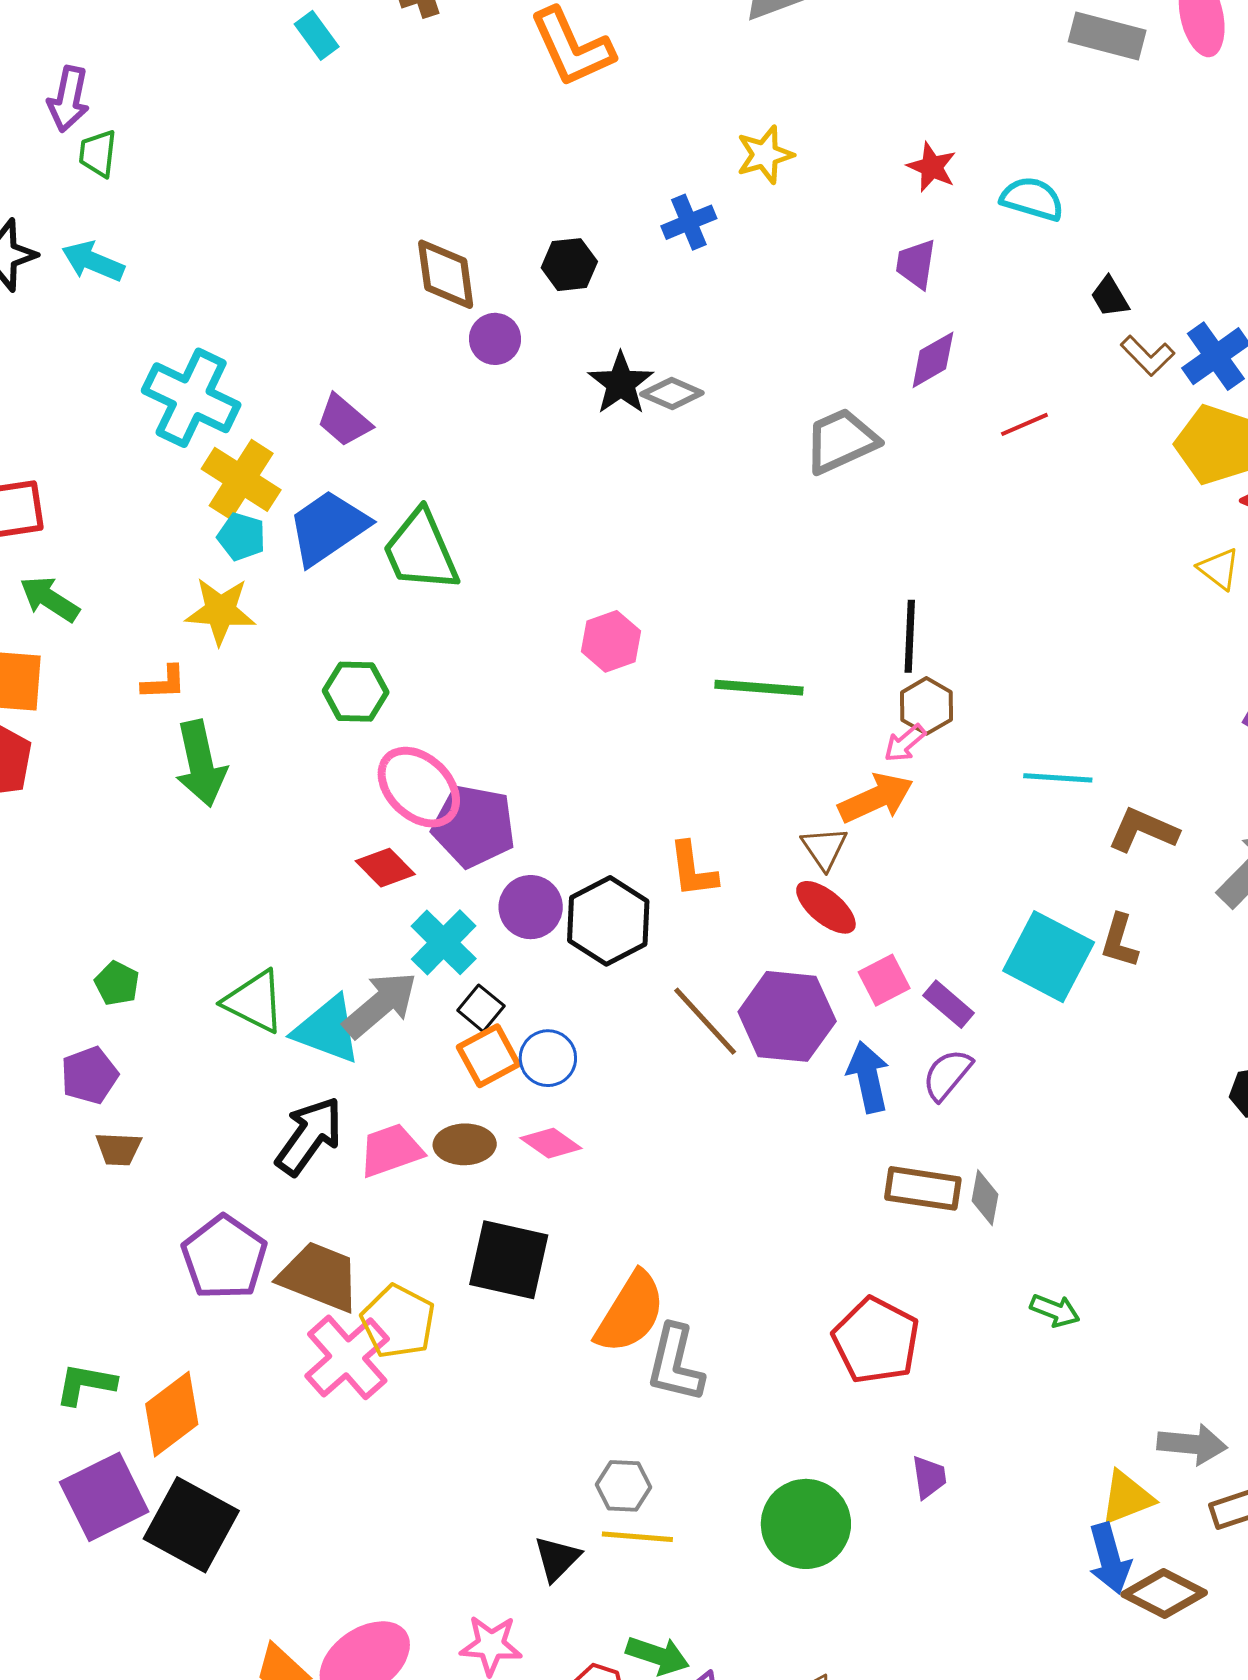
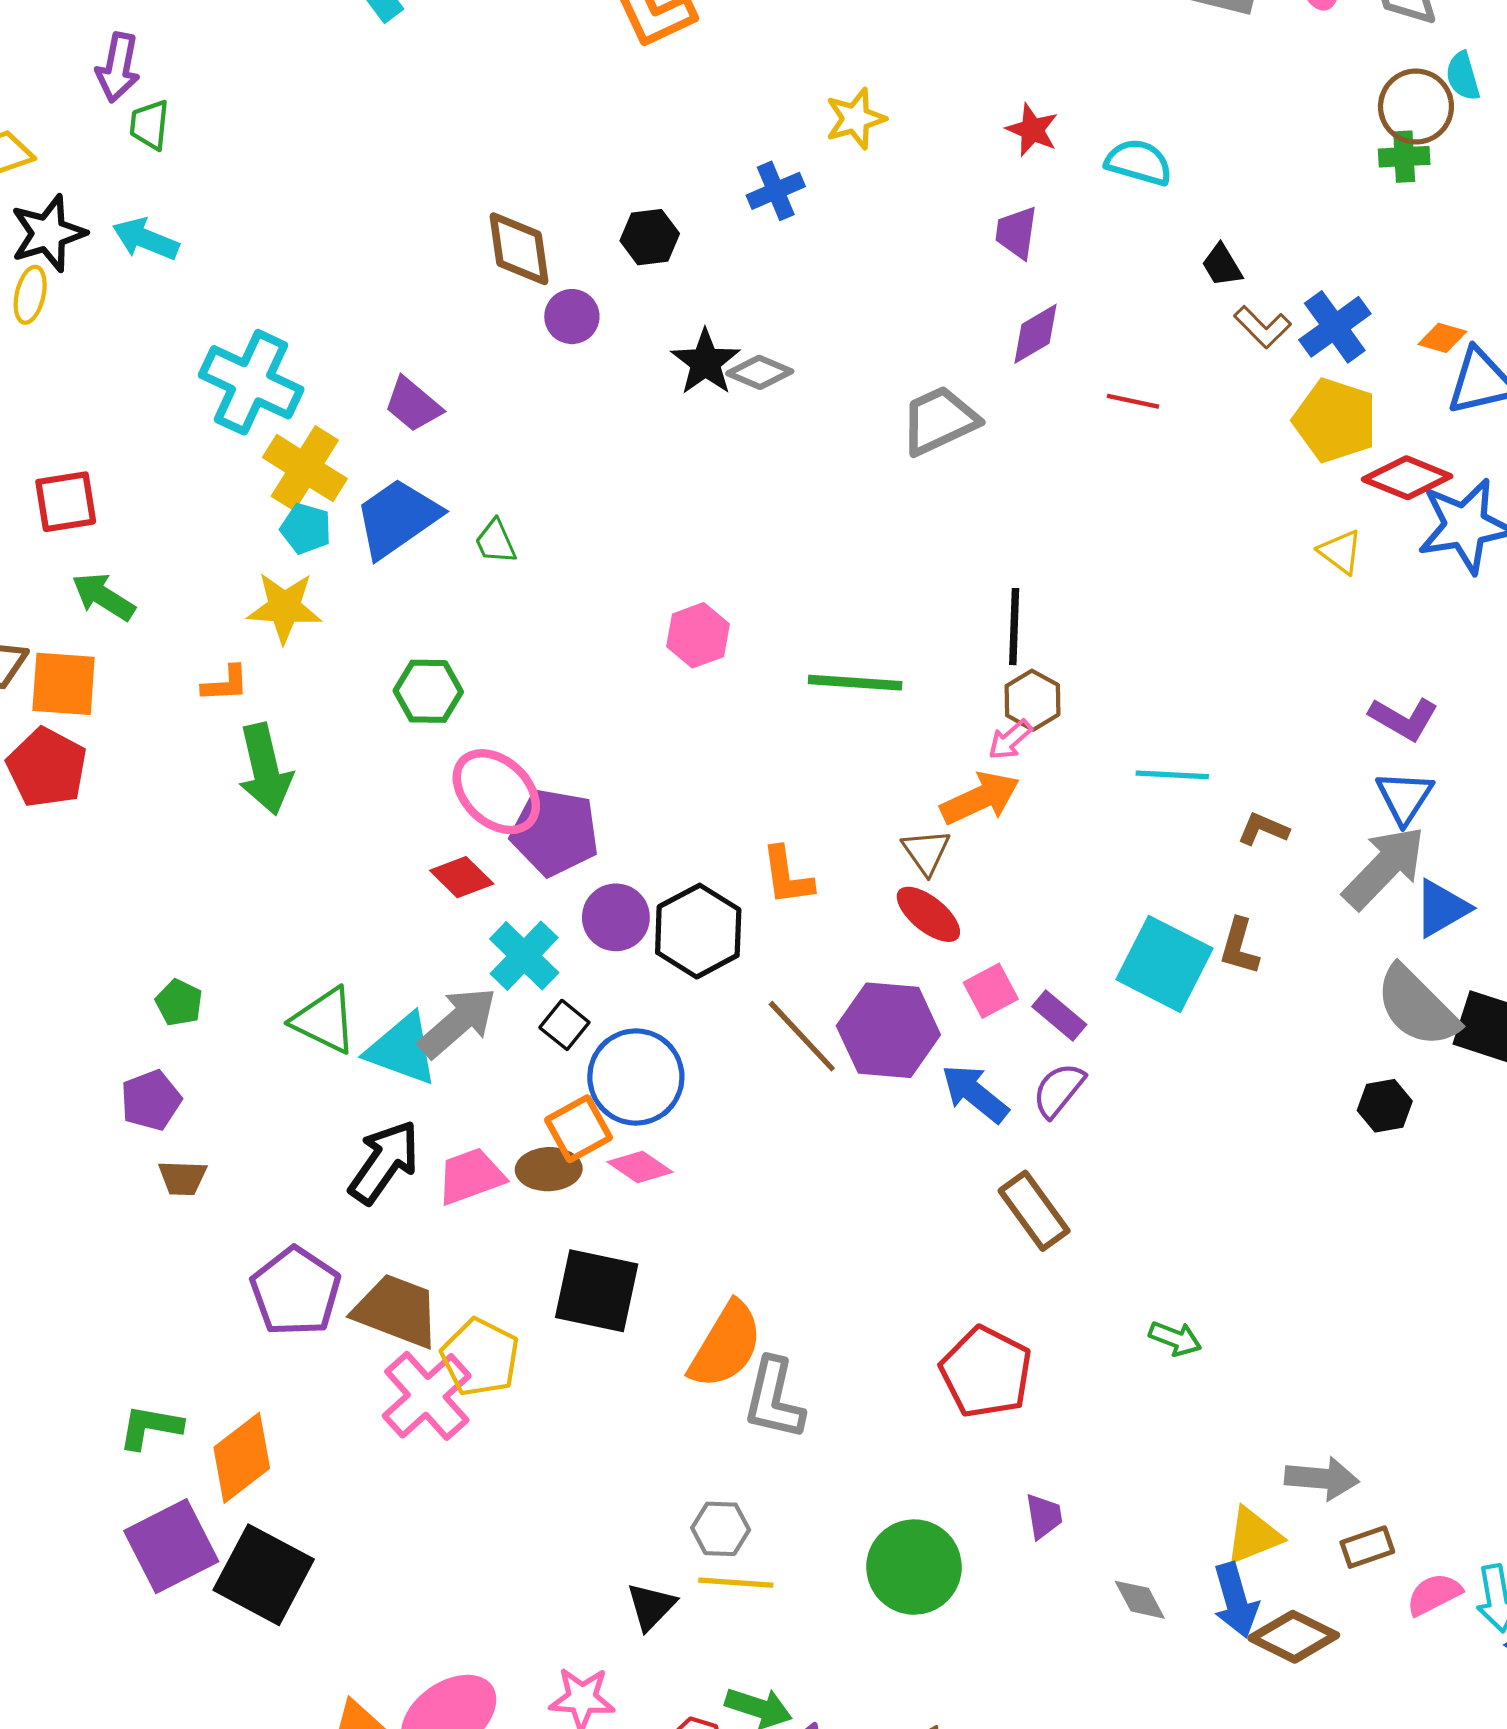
red line: (1024, 424) -> (1133, 401), turned 36
green trapezoid: (421, 551) -> (496, 542), size x0.5
brown L-shape: (1143, 830) -> (1263, 829), size x0.7
orange square: (488, 1056) -> (579, 1129), moved
blue circle: (548, 1058) -> (636, 1077), size x1.6
blue arrow: (868, 1077) -> (975, 1094), turned -38
brown rectangle: (923, 1188) -> (1034, 1211), turned 46
gray diamond: (985, 1198) -> (1140, 1600), moved, turned -38

